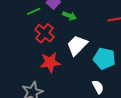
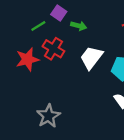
red star: (50, 62) -> (27, 59), moved

